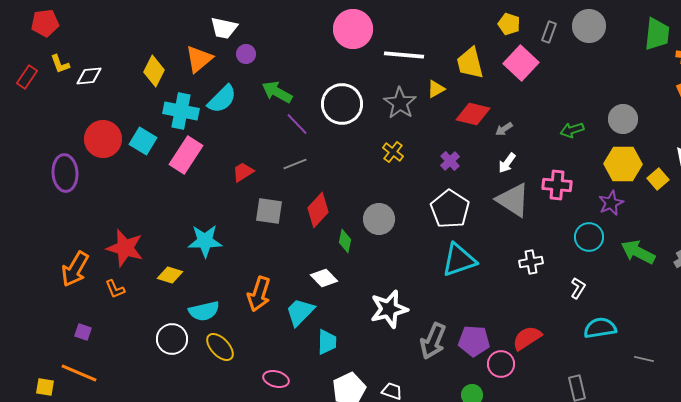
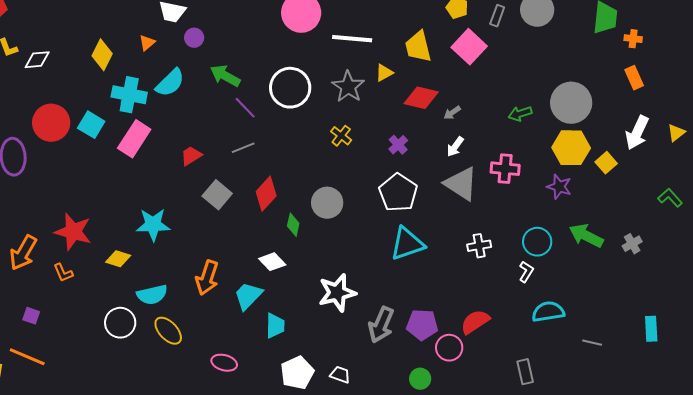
orange triangle: (199, 59) -> (147, 43), size x0.6
gray circle: (623, 119) -> (571, 103), size x1.4
purple star: (611, 203) -> (559, 187), turned -30
gray square: (269, 211) -> (217, 195), turned 32
cyan circle: (589, 237) -> (537, 242), moved

